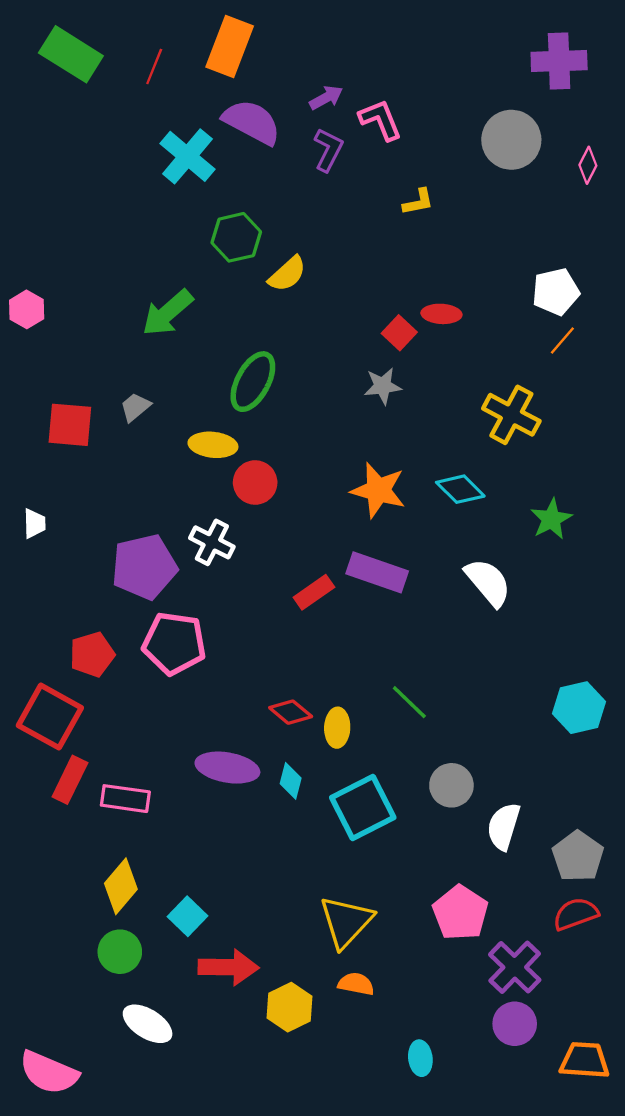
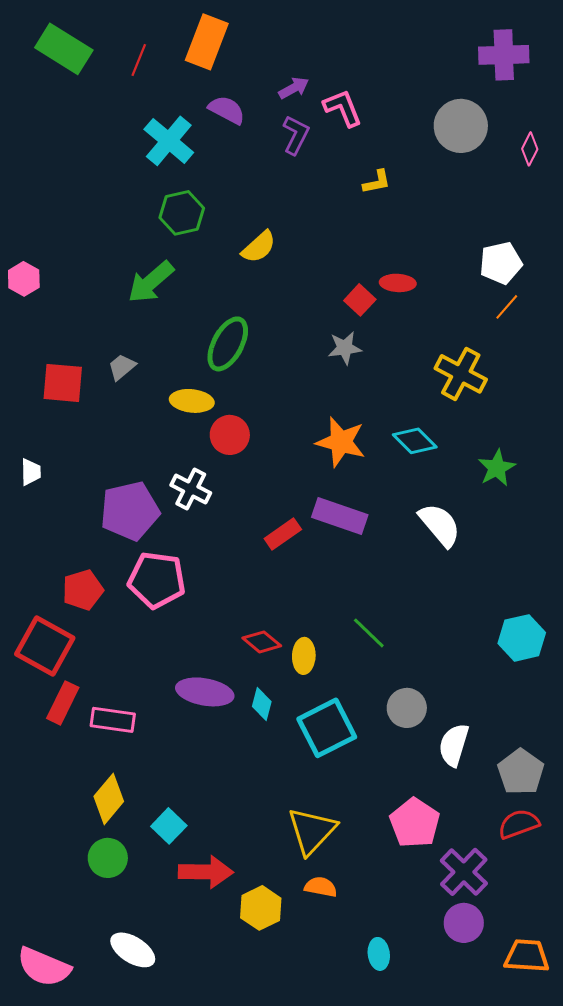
purple semicircle: (252, 122) -> (227, 110), size x0.7
green hexagon: (236, 237) -> (182, 213), moved
white ellipse: (148, 1024) -> (133, 950), moved

